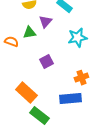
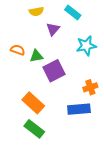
green triangle: (29, 33) -> (36, 56), moved
purple square: (46, 62) -> (54, 71), size x1.5
green rectangle: (39, 116) -> (34, 129), moved

